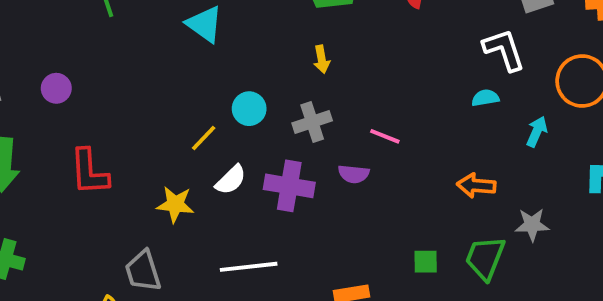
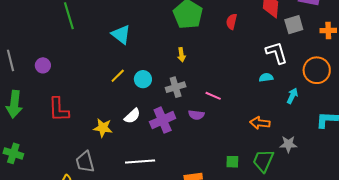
yellow line: (204, 138) -> (118, 76), moved
purple cross: (289, 186) -> (163, 120), turned -35

